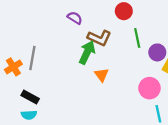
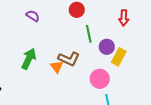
brown L-shape: (99, 38) -> (69, 59), moved
green arrow: (87, 52) -> (29, 59), moved

